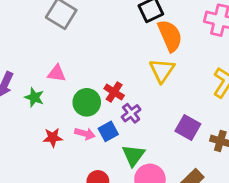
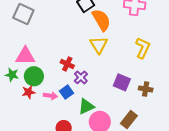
pink triangle: (57, 73) -> (25, 56), size x1.5
green circle: (87, 102) -> (34, 76), moved
red star: (53, 137) -> (29, 92), moved
green triangle: (133, 155) -> (86, 107), turned 36

